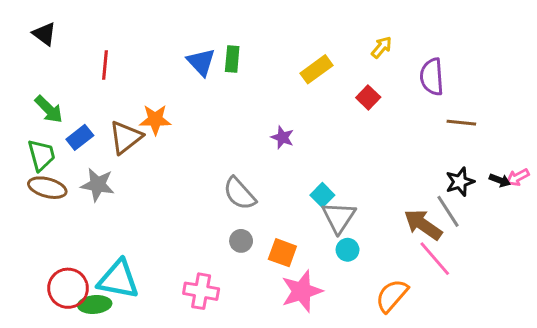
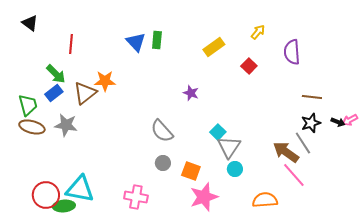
green arrow: (49, 109) -> (56, 74), moved
brown line: (461, 123) -> (312, 97), moved
orange semicircle: (392, 296) -> (265, 200), turned 45

